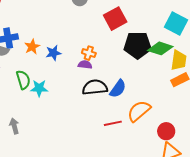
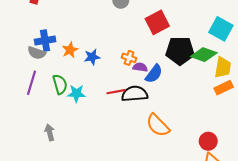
purple semicircle: (85, 65) -> (140, 67), moved
blue semicircle: (118, 89) -> (154, 74), moved
orange semicircle: (139, 111) -> (158, 125), moved, turned -95
red line: (113, 123) -> (116, 92), moved

